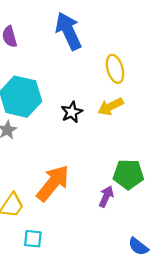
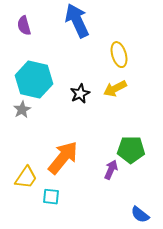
cyan square: (33, 239) -> (51, 197), moved

